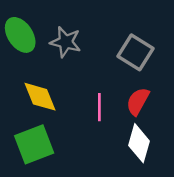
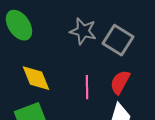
gray star: (66, 42) -> (83, 31), moved

